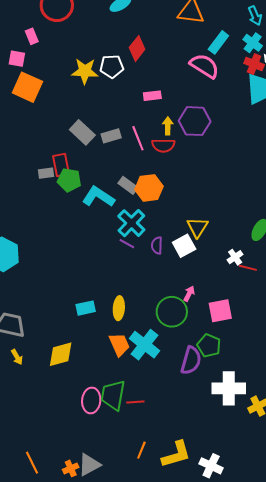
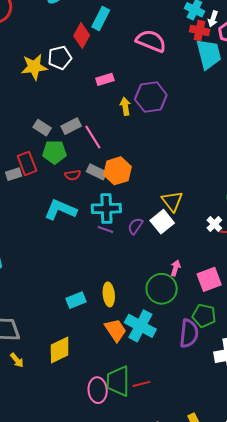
cyan rectangle: (218, 42) -> (101, 18), moved
gray rectangle: (82, 132) -> (42, 128), size x0.7
pink line: (138, 138) -> (93, 137), moved
red semicircle: (163, 145) -> (73, 175), moved, size x0.7
green pentagon: (69, 180) -> (54, 152), moved
cyan L-shape: (98, 197) -> (60, 210), moved
cyan cross: (131, 223) -> (106, 208), turned -36
purple semicircle: (157, 245) -> (135, 226), turned 42

